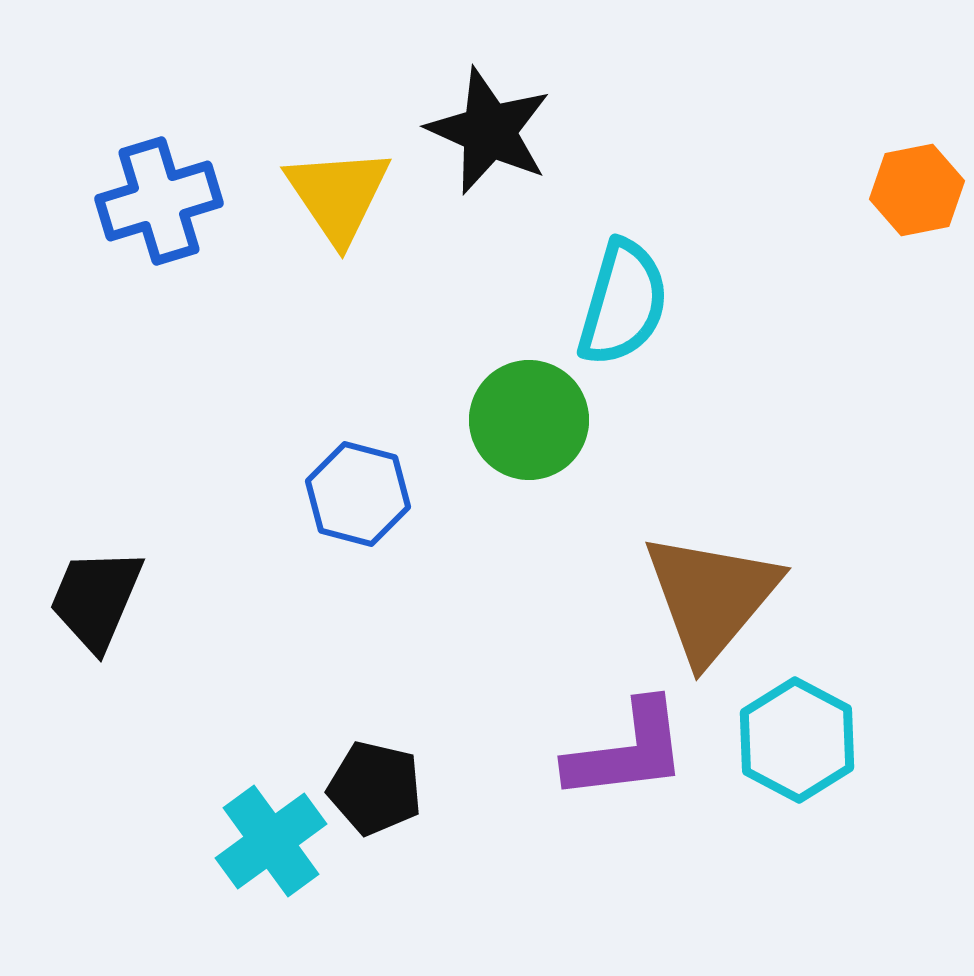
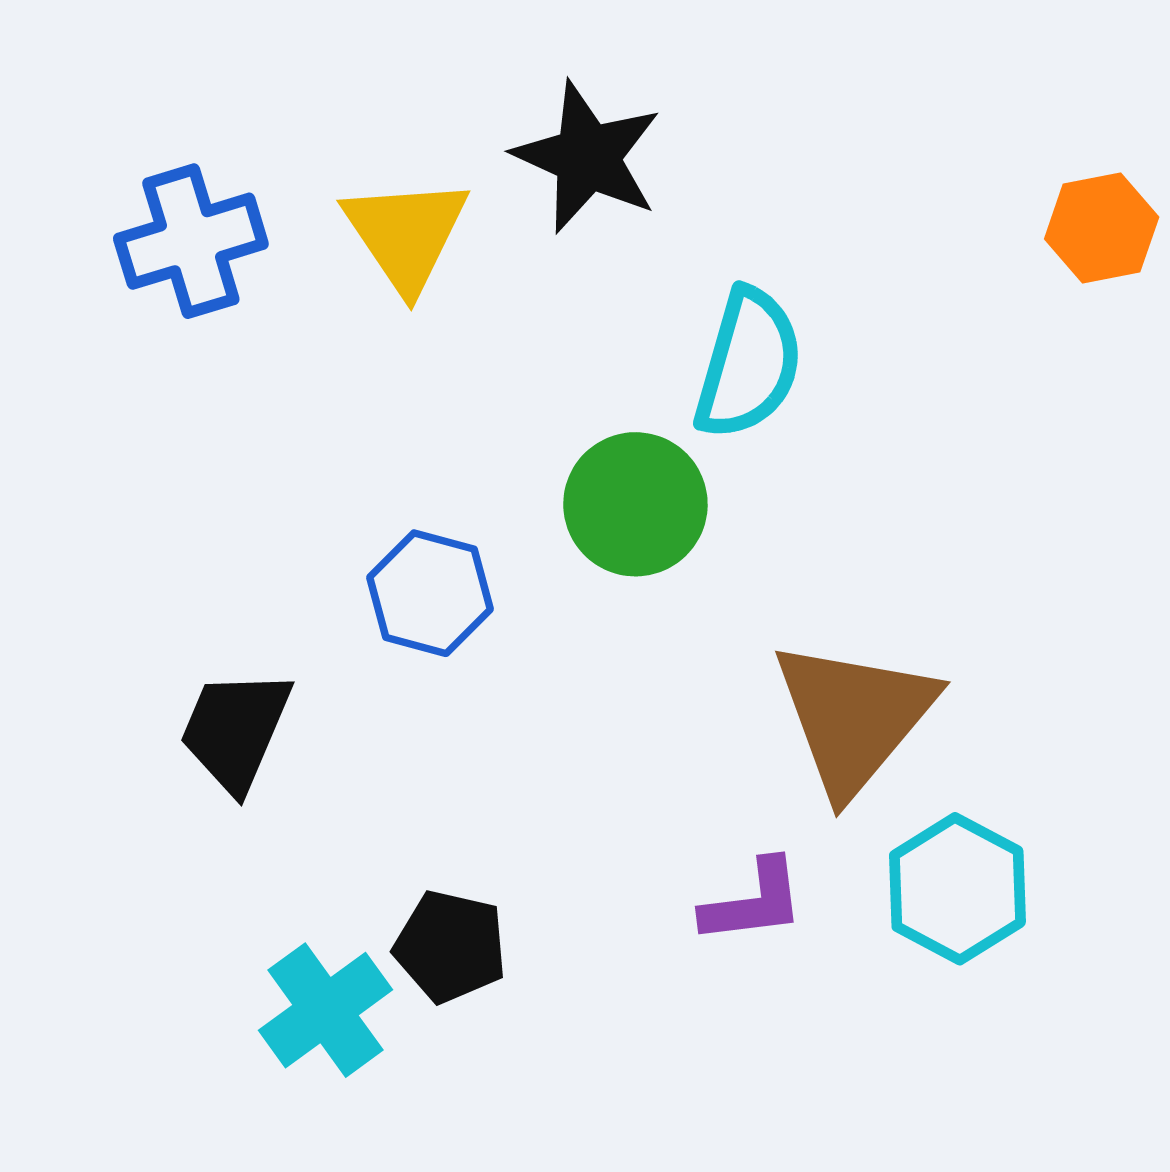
black trapezoid: (96, 599) -> (235, 730), moved
purple L-shape: (627, 751) -> (753, 902), size x0.7

